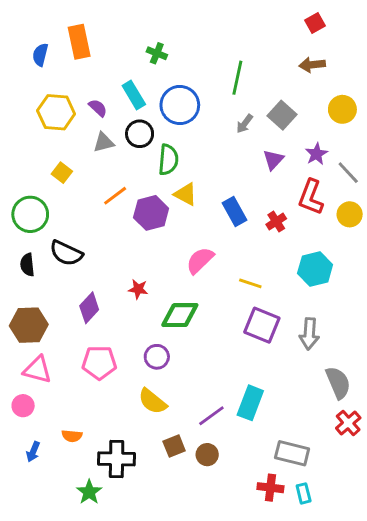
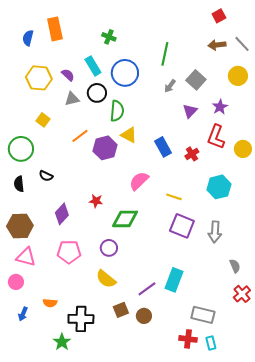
gray line: (348, 173) -> (242, 44), moved
black semicircle: (66, 253) -> (46, 176), size x0.6
gray semicircle: (338, 383) -> (235, 266), size x0.6

